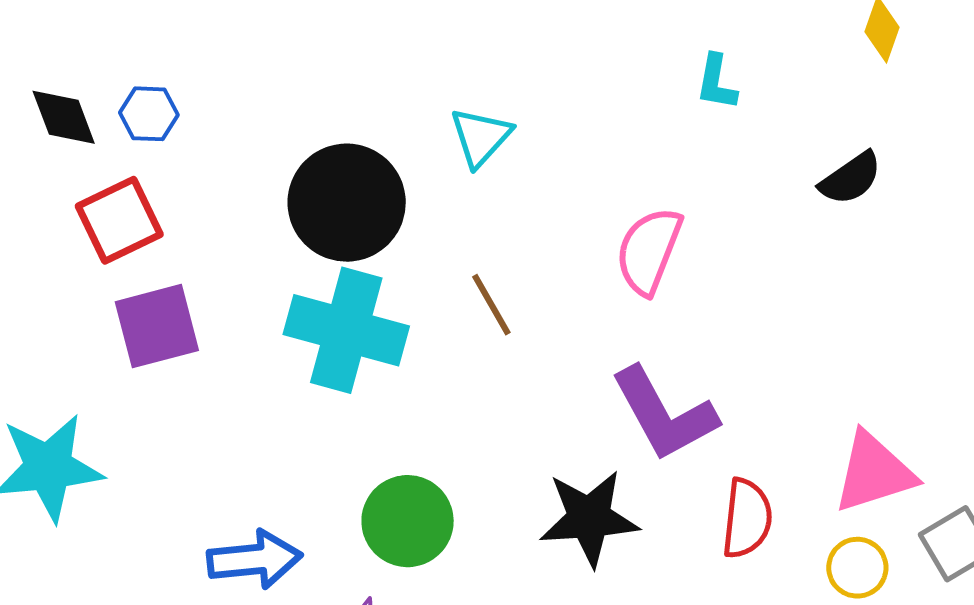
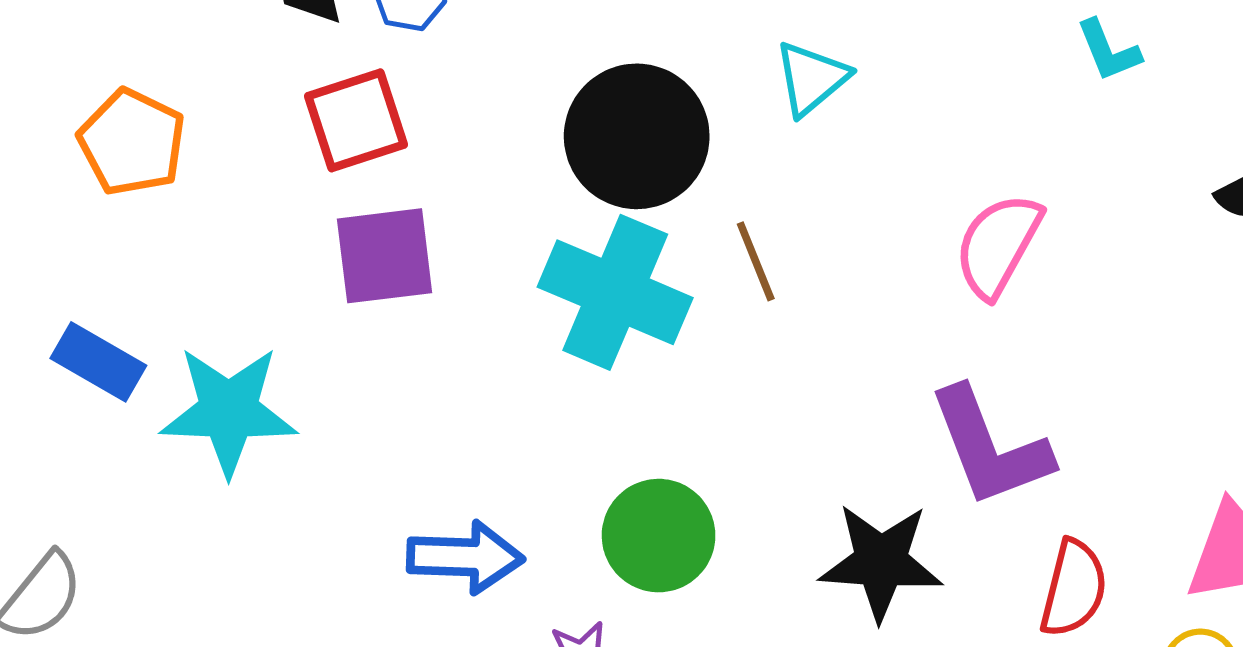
cyan L-shape: (716, 82) -> (1108, 50), turned -40
brown line: (491, 305) -> (756, 261), moved

